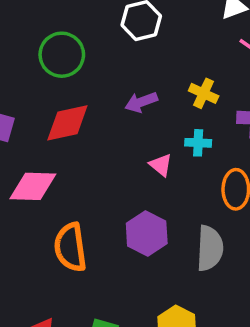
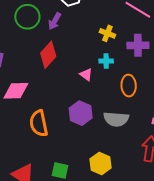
purple arrow: (141, 102) -> (55, 21), moved, turned -36
red diamond: (67, 123) -> (48, 55), moved, turned -32
gray semicircle: (210, 248) -> (116, 119), turned 95

